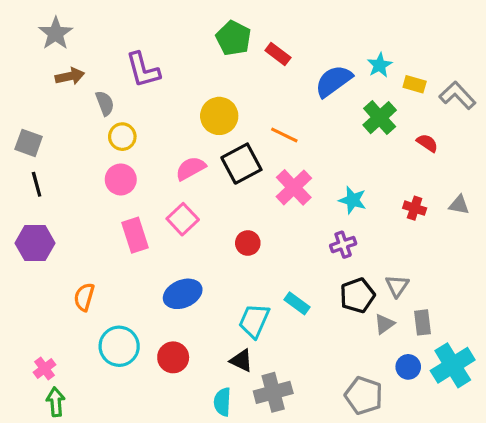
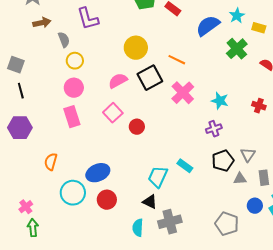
pink rectangle: (135, 235) -> (72, 117), moved
red circle: (248, 243) -> (137, 127), moved
blue ellipse: (183, 294) -> (98, 173), moved
gray triangle: (384, 324) -> (240, 179), turned 32

